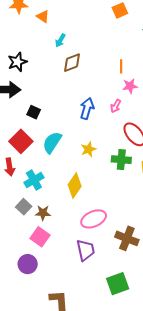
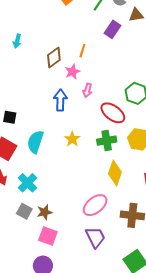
brown diamond: (72, 63) -> (54, 57), moved
orange line: (121, 66) -> (82, 51), turned 32
pink star: (130, 86) -> (72, 72), moved
yellow diamond: (75, 186) -> (115, 173), moved

